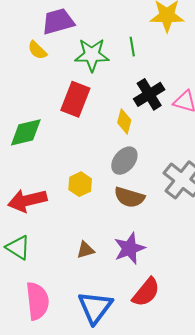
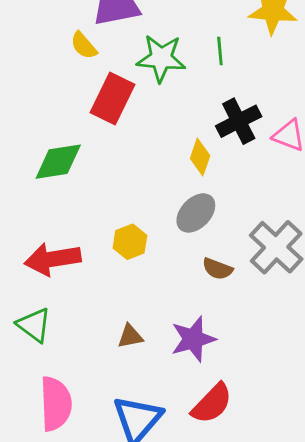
red rectangle: (75, 99) -> (113, 98), moved
brown semicircle: (129, 197) -> (217, 269), moved, size x0.7

